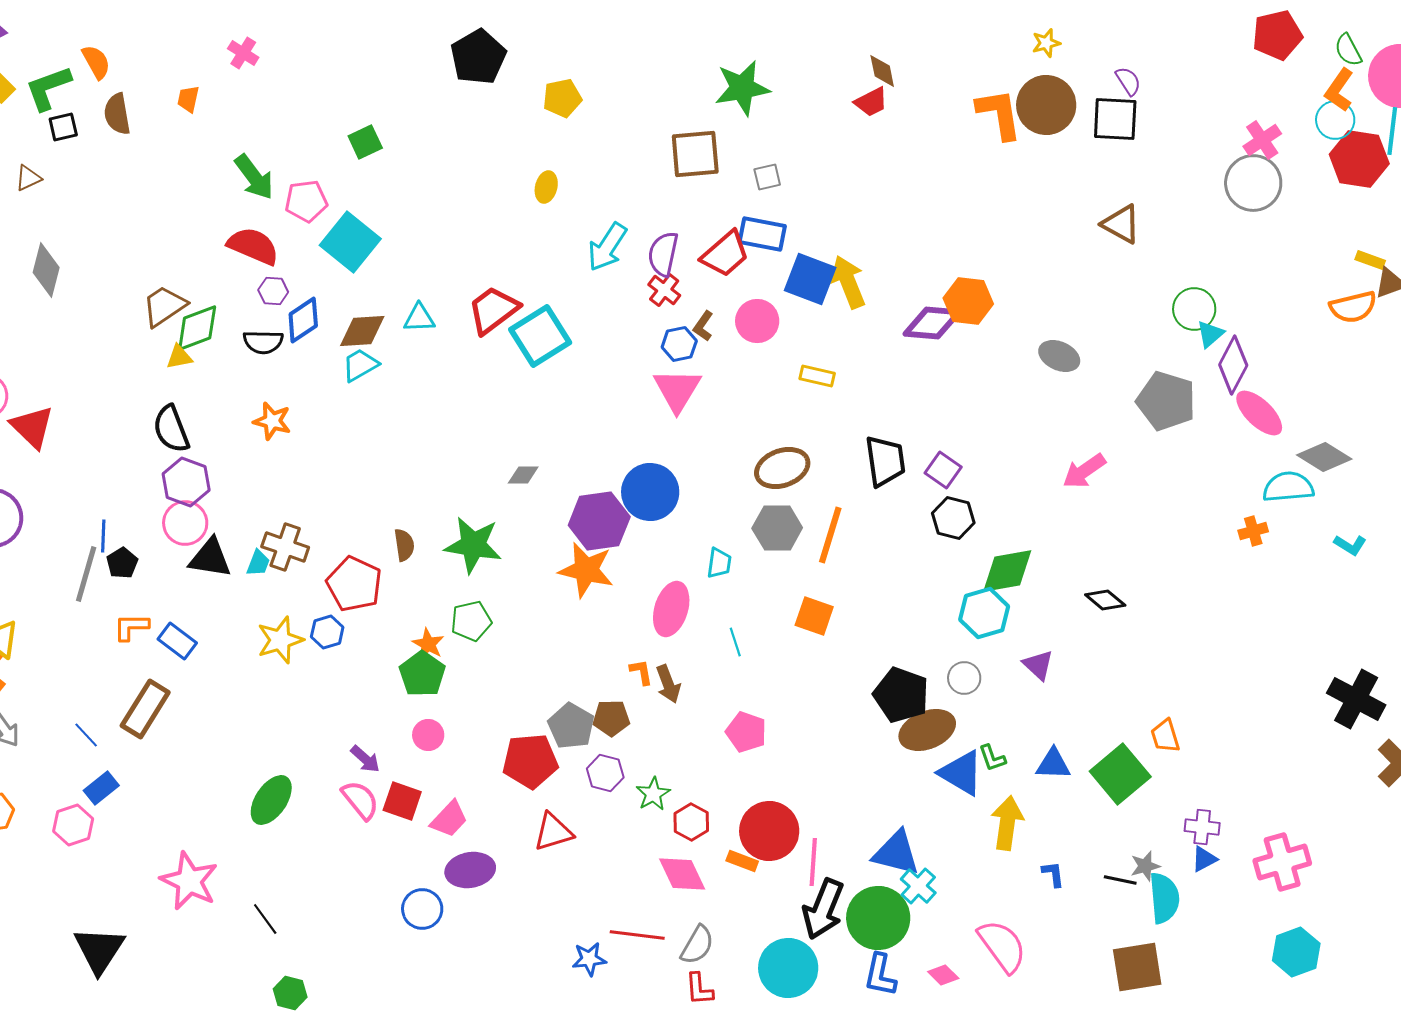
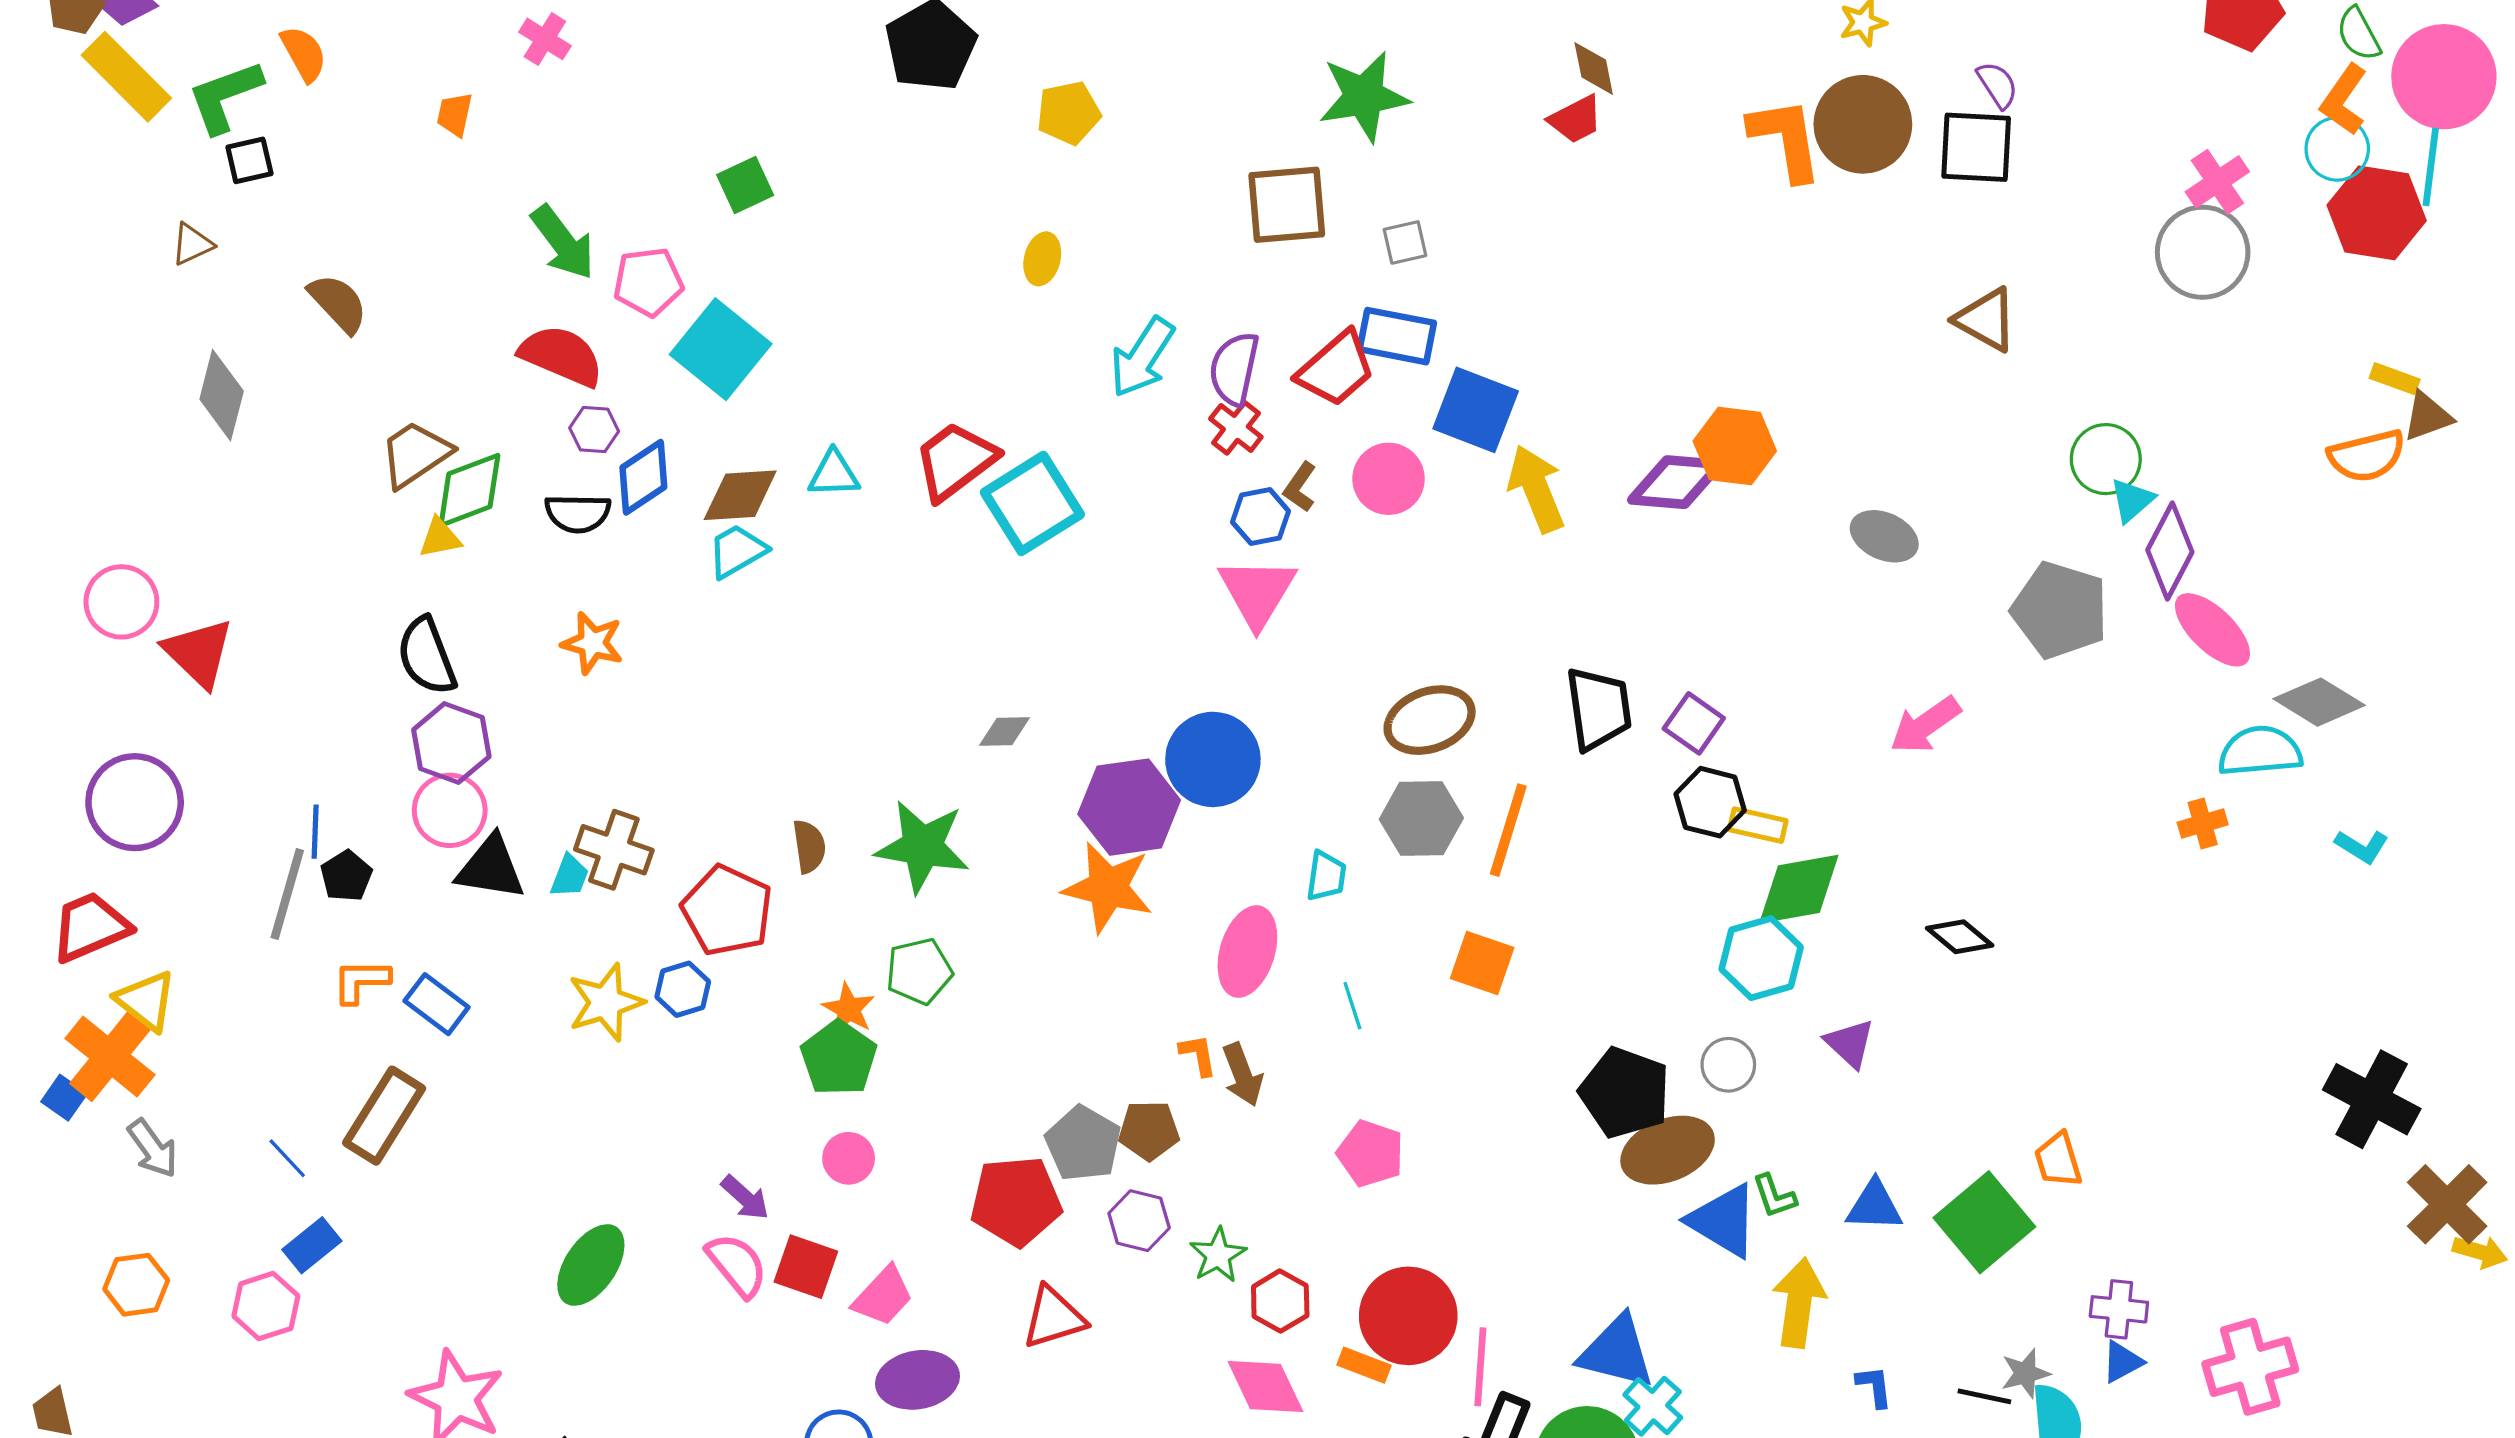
brown semicircle: (117, 114) -> (338, 303), moved, turned 147
yellow arrow: (848, 282) -> (1536, 489), moved
yellow rectangle: (817, 376) -> (1758, 825), moved

